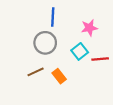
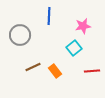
gray circle: (45, 43) -> (20, 35), moved
red line: (100, 59) -> (92, 71), moved

